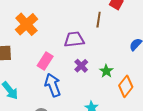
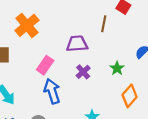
green star: (106, 71) -> (117, 68), moved

